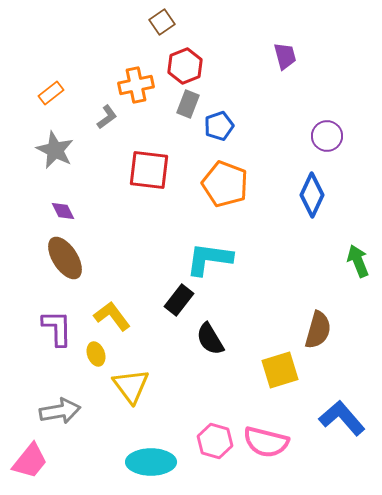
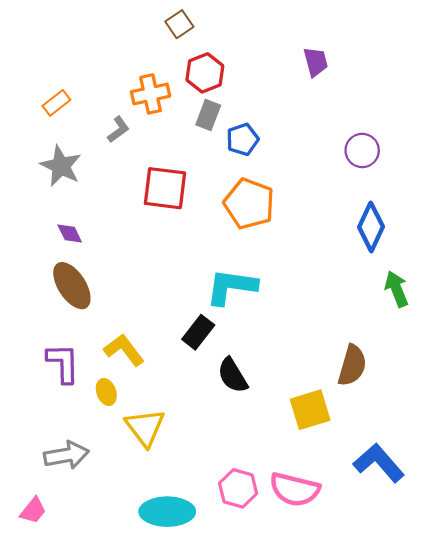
blue diamond: (312, 195) -> (371, 227), moved
pink trapezoid: (30, 461) -> (33, 511), size x0.7

